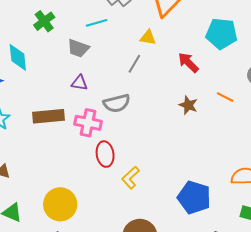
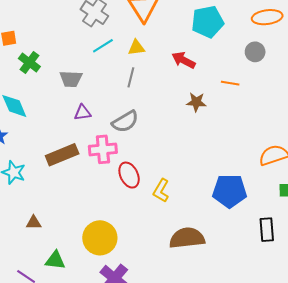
cyan line: (97, 23) -> (103, 46), moved

